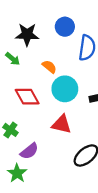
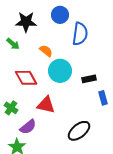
red triangle: (62, 124) -> (46, 105), moved

